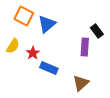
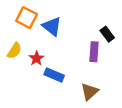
blue triangle: (47, 24) -> (52, 26), turned -42

